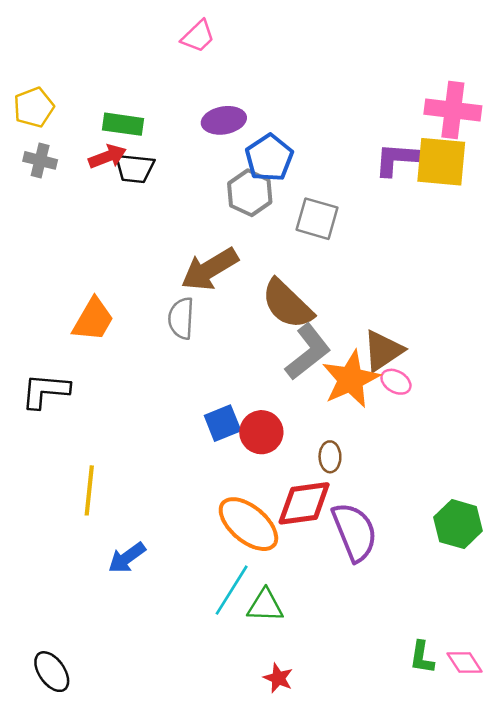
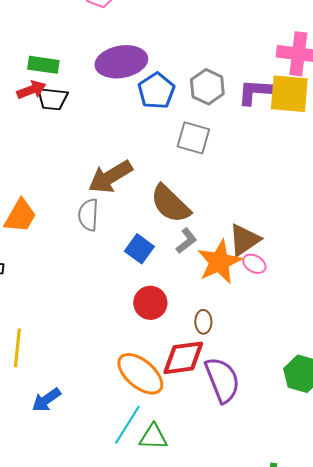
purple ellipse: (224, 120) -> (121, 62), size x1.5
gray hexagon: (250, 193) -> (207, 87), moved
gray L-shape: (308, 352) -> (186, 241), size x0.6
blue square: (223, 423) -> (139, 249), moved, turned -32

